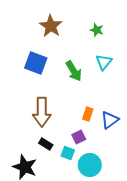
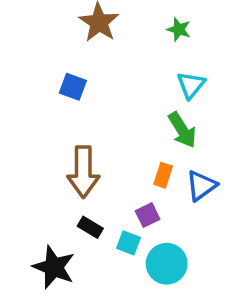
blue square: (36, 63) -> (73, 87), size x0.7
green arrow: (74, 71) -> (182, 130), moved

